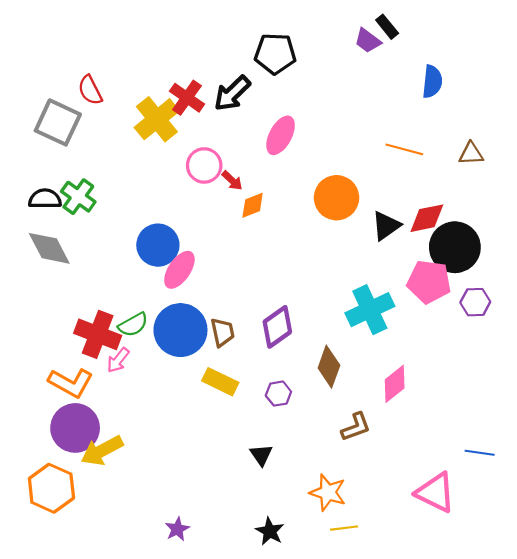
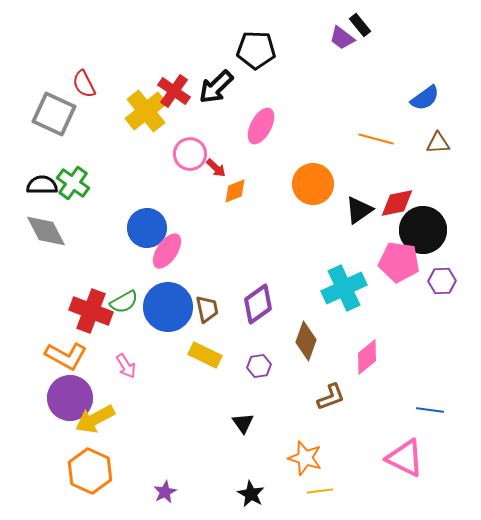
blue semicircle: (432, 82) -> (425, 98), moved, turned 48
pink arrow: (118, 360) -> (126, 366), moved, turned -70
blue line: (480, 453) -> (430, 410), moved
orange hexagon: (51, 488) -> (90, 471), moved

